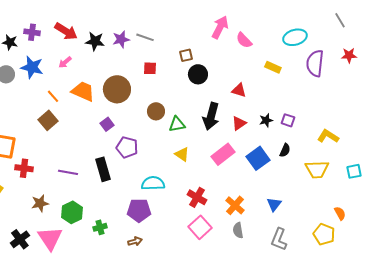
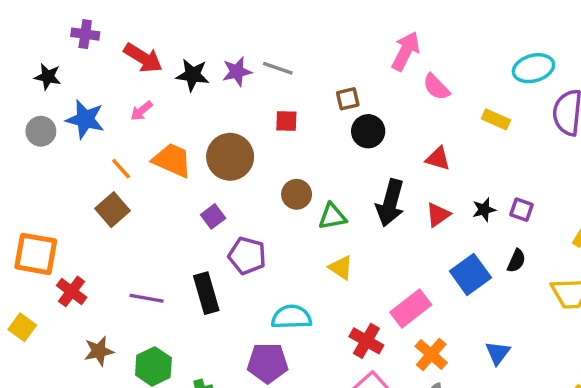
purple cross: (32, 32) -> (85, 34), moved
pink semicircle: (244, 40) -> (436, 87), moved
pink rectangle: (223, 154) -> (411, 308), moved
red cross: (24, 168) -> (72, 291), turned 30

